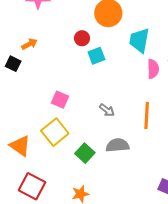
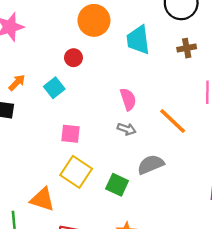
cyan square: (96, 56) -> (54, 88), moved
pink semicircle: (153, 69) -> (128, 99), moved
orange line: (147, 115) -> (173, 121), turned -32

